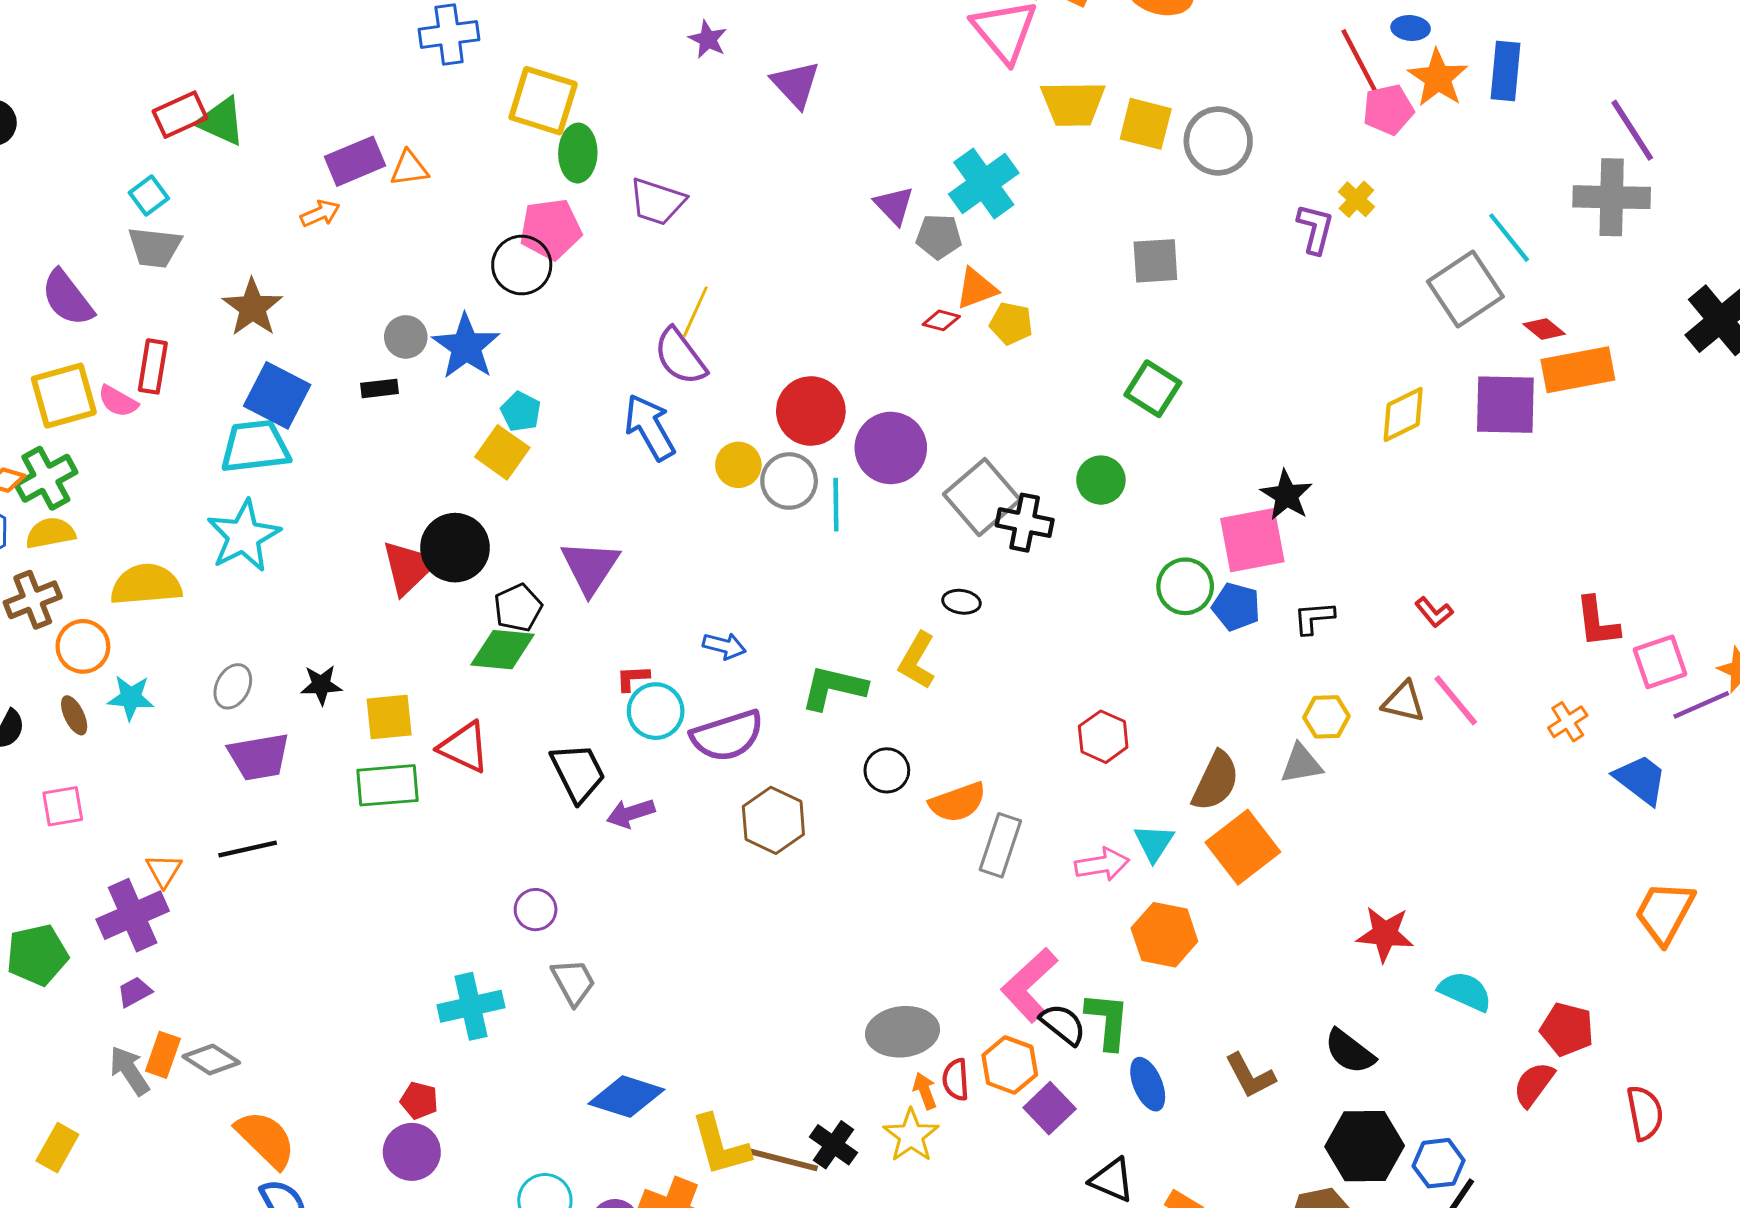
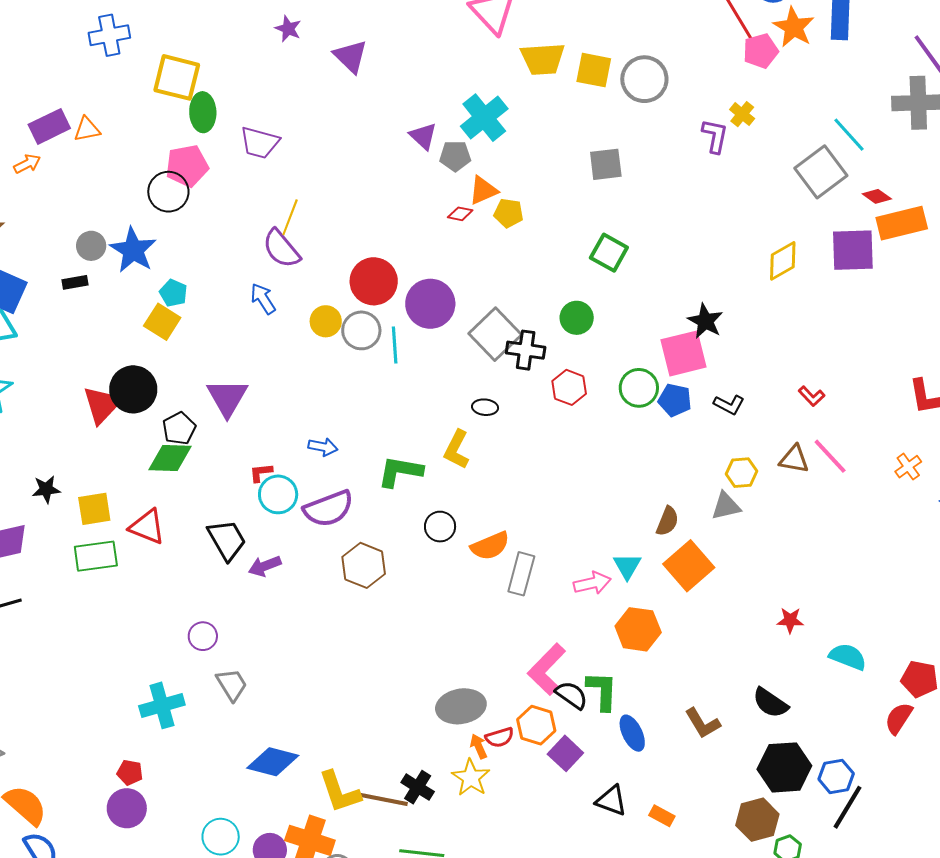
blue arrow: (650, 427) -> (263, 299), size x0.7
black L-shape: (1314, 618) -> (729, 405), turned -144
red hexagon: (1103, 737) -> (569, 387), moved
brown semicircle: (1216, 781) -> (667, 521), size x0.7
red star: (1385, 934) -> (790, 620), size x0.7
red semicircle: (956, 1080) -> (500, 737), turned -100

